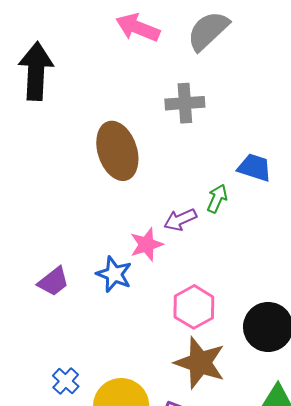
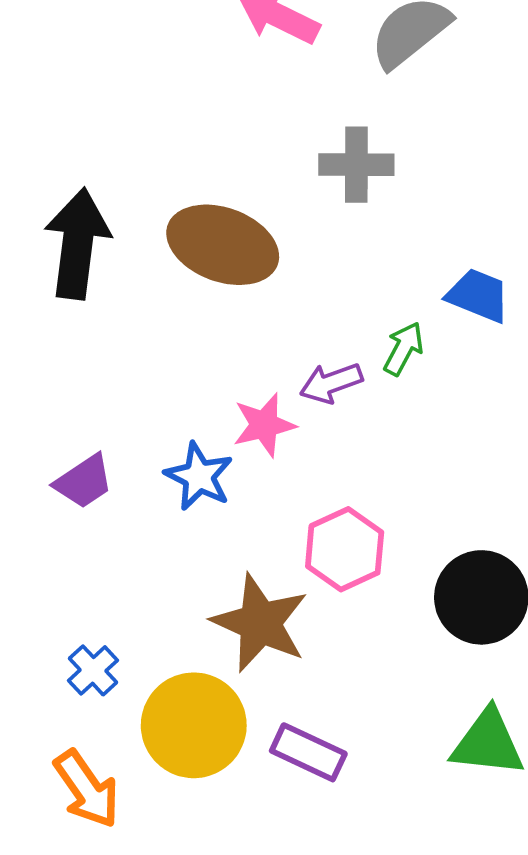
black arrow: (36, 71) -> (77, 244), moved
brown ellipse: (117, 151) -> (223, 245), turned -56
brown star: (200, 363) -> (260, 623), moved

